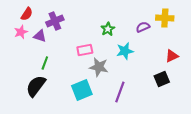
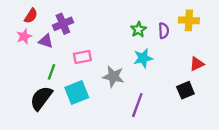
purple semicircle: (143, 27) -> (164, 31), turned 112
green star: (108, 29) -> (138, 30), moved
pink rectangle: (85, 50) -> (82, 57), moved
cyan square: (82, 90) -> (77, 92), moved

